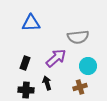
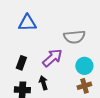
brown cross: (80, 87) -> (84, 86), moved

